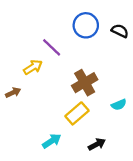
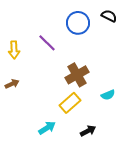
black semicircle: (120, 31) -> (109, 16), moved
yellow arrow: (33, 67) -> (14, 50), moved, turned 120

